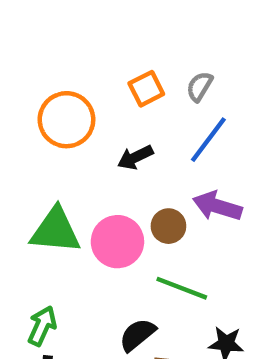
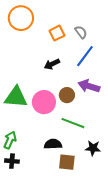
gray semicircle: (199, 86) -> (81, 32), turned 112
orange circle: (66, 120) -> (21, 18), moved
black semicircle: (137, 335) -> (53, 144), turned 36

